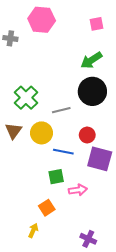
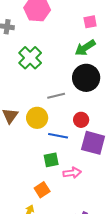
pink square: (97, 24) -> (90, 22), moved
green cross: (26, 98) -> (30, 58), moved

